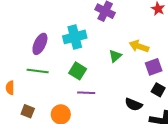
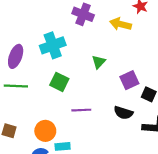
yellow arrow: (139, 46) -> (121, 24), moved
purple square: (154, 67) -> (129, 80), moved
purple line: (86, 93) -> (81, 110), moved

